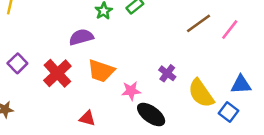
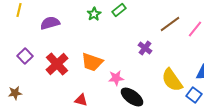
purple semicircle: (81, 37) -> (50, 23), moved
purple cross: (167, 73) -> (145, 48), moved

